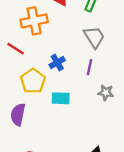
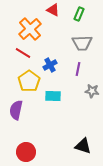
orange cross: (34, 21) -> (30, 29), turned -30
gray trapezoid: (94, 37) -> (82, 43), turned 120
red line: (16, 49) -> (23, 53), moved

